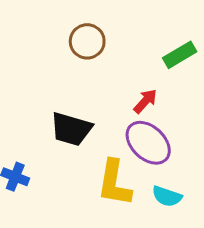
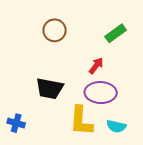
purple ellipse: (148, 143) -> (101, 93), turned -36

